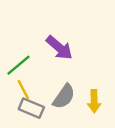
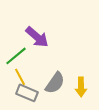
purple arrow: (59, 48) -> (37, 37), moved

